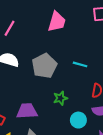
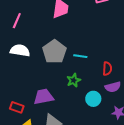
cyan line: (80, 64) -> (80, 56), moved

